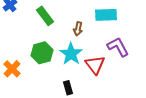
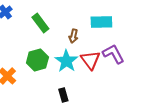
red triangle: (95, 65) -> (90, 60), moved

